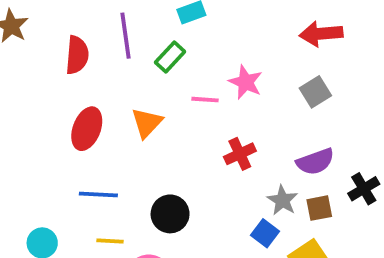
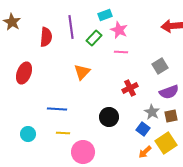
pink star: (246, 82) -> (119, 30), moved
gray square: (315, 92) -> (160, 66), moved
pink line: (205, 100) -> (121, 52), moved
red ellipse: (87, 129) -> (24, 73), moved
black circle: (170, 214) -> (109, 117), moved

